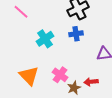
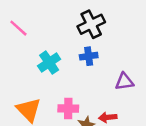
pink cross: (60, 75) -> (68, 108), turned -35

